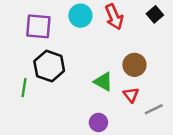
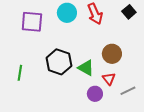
black hexagon: (49, 66) -> (59, 62), moved
purple circle: (98, 122) -> (95, 94), moved

